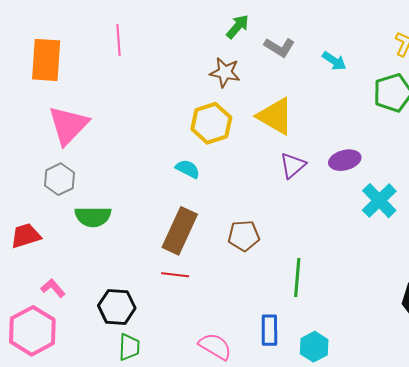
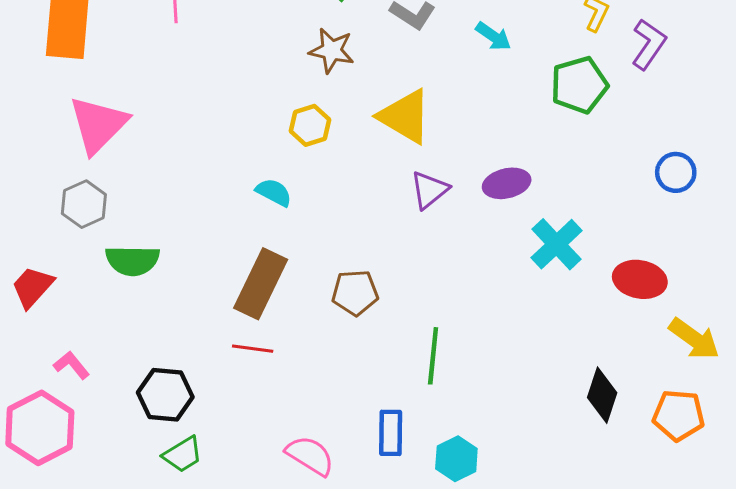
yellow hexagon: (211, 123) -> (310, 125), size x0.7
red trapezoid: (26, 236) -> (32, 287), turned -32
green trapezoid: (129, 347) -> (183, 455), turned 56

